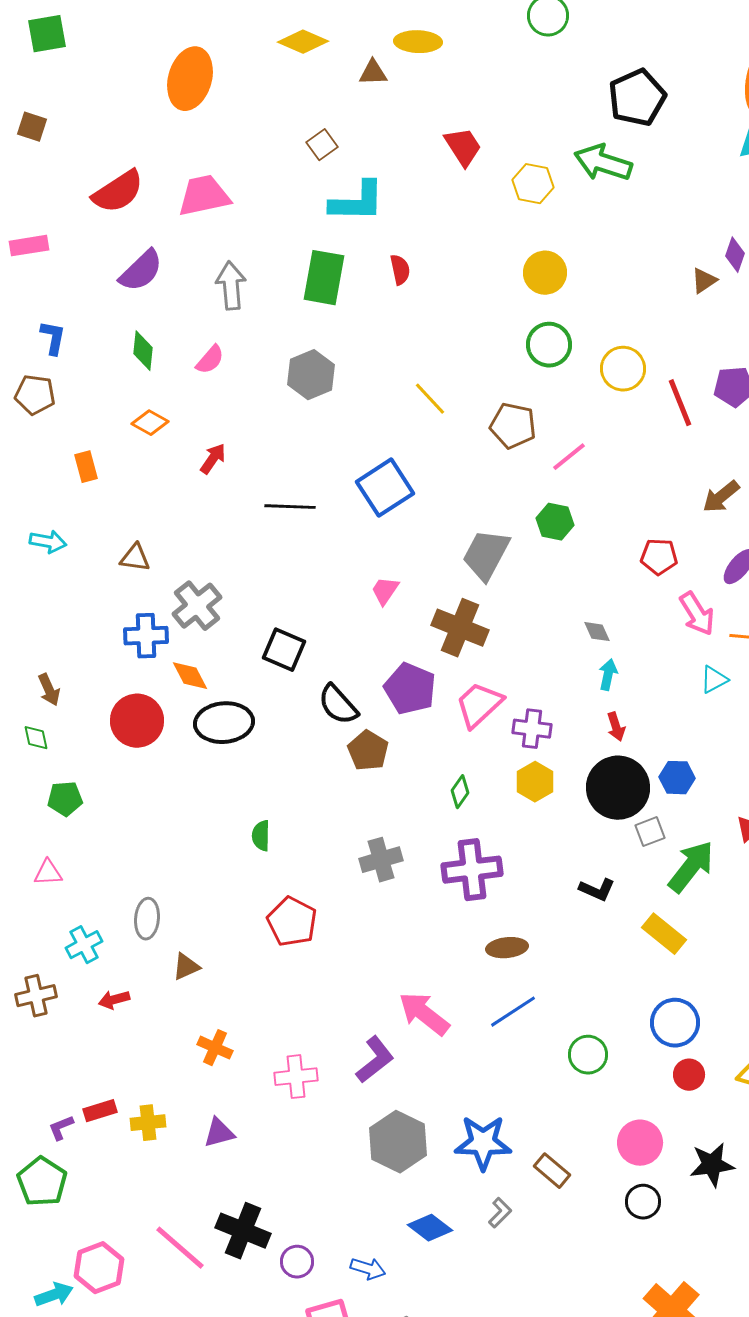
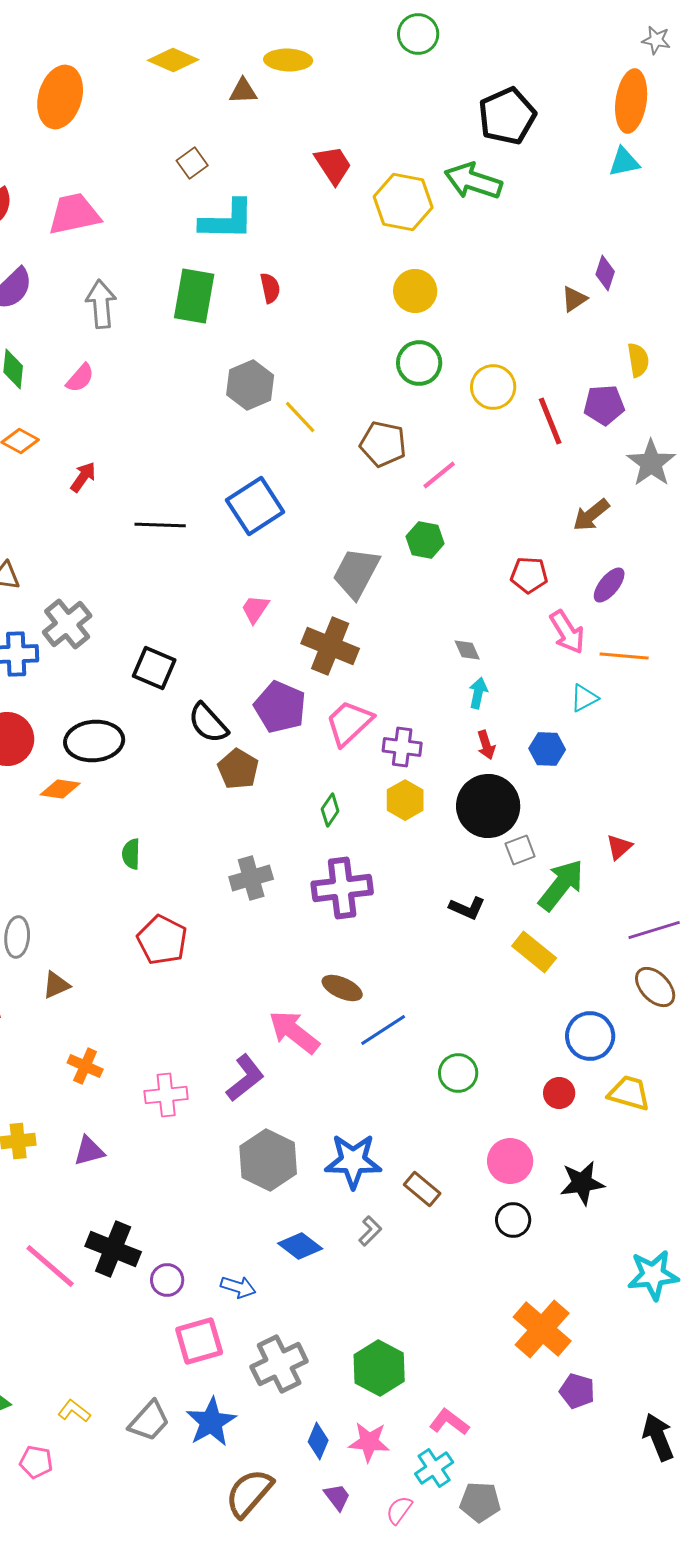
yellow hexagon: (533, 184) -> (403, 202), size x1.4
gray hexagon: (311, 375) -> (250, 385), moved
orange diamond: (190, 676) -> (60, 789), moved, turned -54
blue hexagon: (677, 778) -> (547, 749), moved
brown ellipse: (507, 948) -> (342, 988), moved, turned 30
blue circle: (675, 1023) -> (590, 1036), moved

